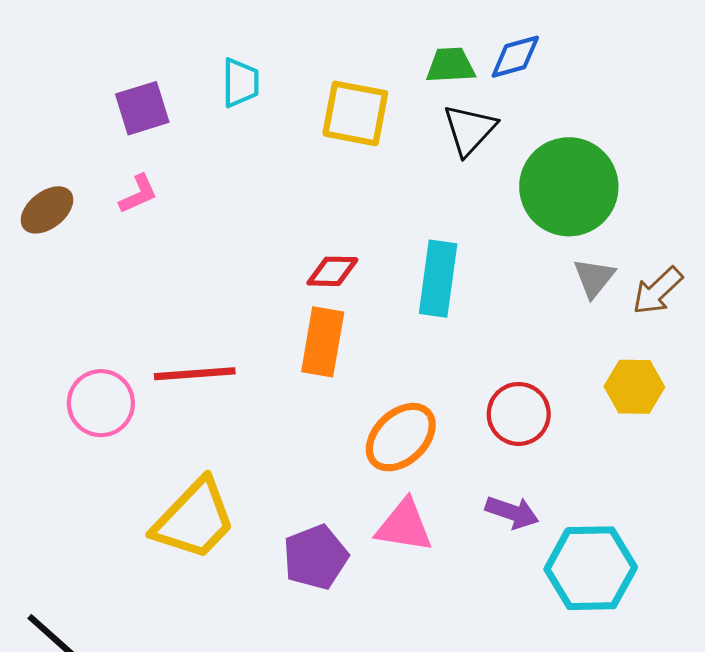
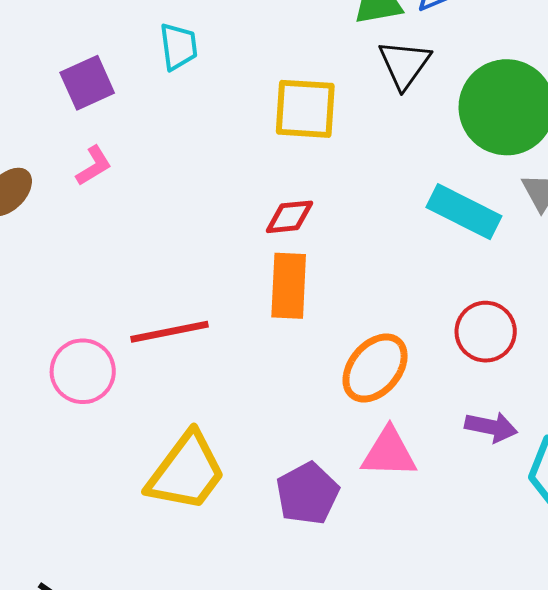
yellow square: (355, 113) -> (305, 109), moved
cyan rectangle: (438, 279) -> (464, 212), moved, turned -64

